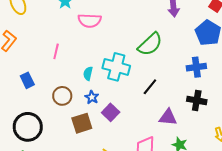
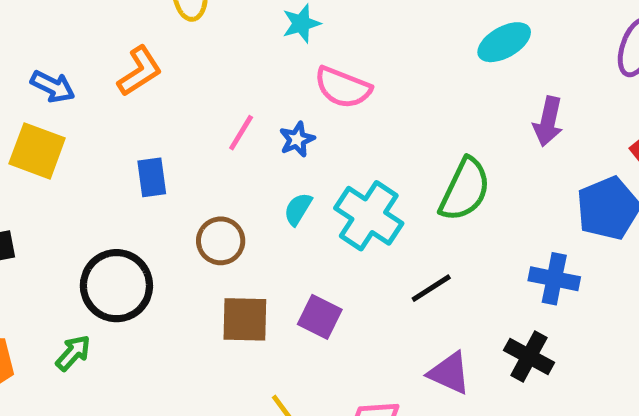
green semicircle: (150, 44) -> (465, 190), turned -40
blue star: (92, 97) -> (297, 139), moved
purple square: (111, 112) -> (320, 317), turned -36

